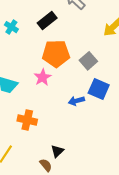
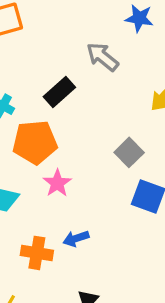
orange pentagon: (56, 54) -> (35, 142), moved
blue arrow: (76, 101) -> (76, 238), moved

